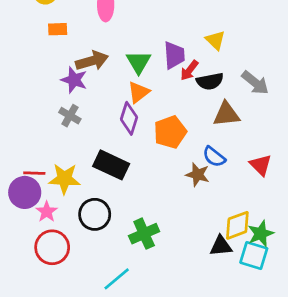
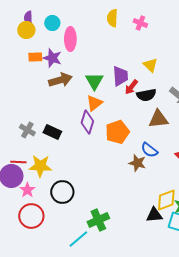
purple star: (74, 80) -> (52, 58), moved
gray cross: (70, 116) -> (27, 130), moved
black rectangle: (111, 165) -> (52, 132), moved, size x0.7
green cross: (144, 234) -> (98, 220), moved

